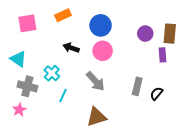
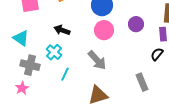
purple circle: (145, 34) -> (136, 24), moved
black arrow: (71, 48) -> (62, 30), moved
gray rectangle: (137, 86) -> (142, 82), moved, turned -36
black semicircle: (156, 93) -> (157, 54), moved

